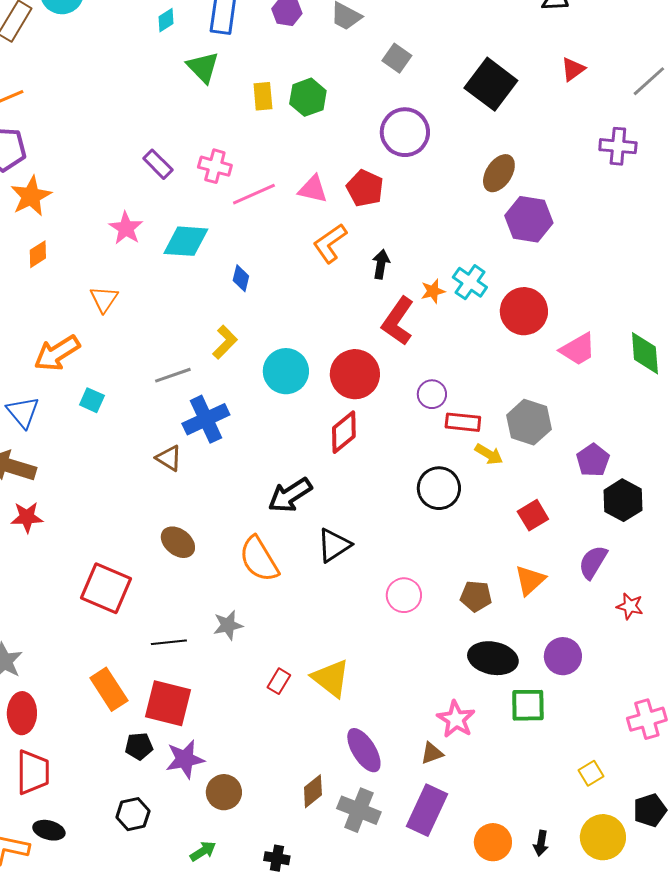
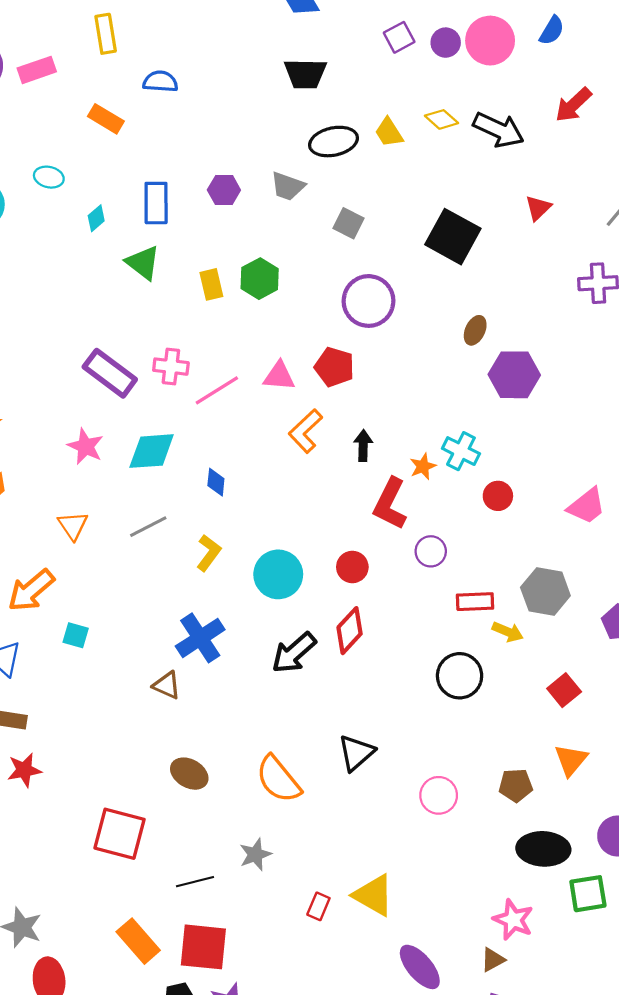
purple rectangle: (158, 164) -> (110, 373), size x1.6
brown ellipse: (499, 173) -> (475, 330), size x0.7
red circle: (524, 311) -> (498, 496), moved, size x0.6
red circle: (355, 374) -> (352, 567), size x0.6
gray line: (173, 375) -> (148, 527), moved
purple circle: (432, 394) -> (431, 551), moved
black arrow: (290, 495) -> (294, 653), moved

